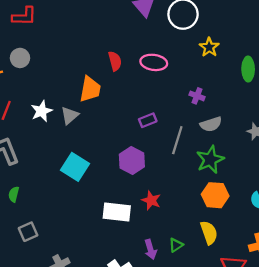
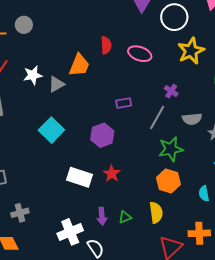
yellow star: (209, 47) -> (191, 51), size x1.5
gray semicircle: (211, 124) -> (192, 119), moved
gray line: (177, 140) -> (157, 117), moved

